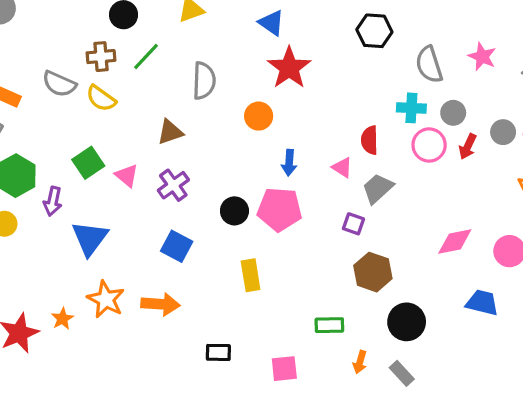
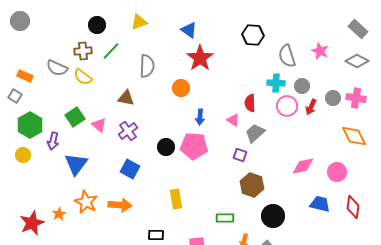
brown triangle: (170, 132) -> (126, 98), turned 30
yellow rectangle: (251, 275) -> (176, 199), moved

